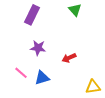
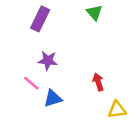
red arrow: (69, 58) -> (98, 82), moved, turned 96
pink line: (21, 73) -> (31, 83), moved

